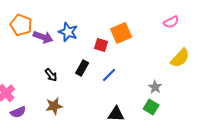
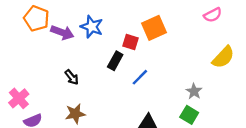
black rectangle: (82, 68) -> (115, 61), moved

